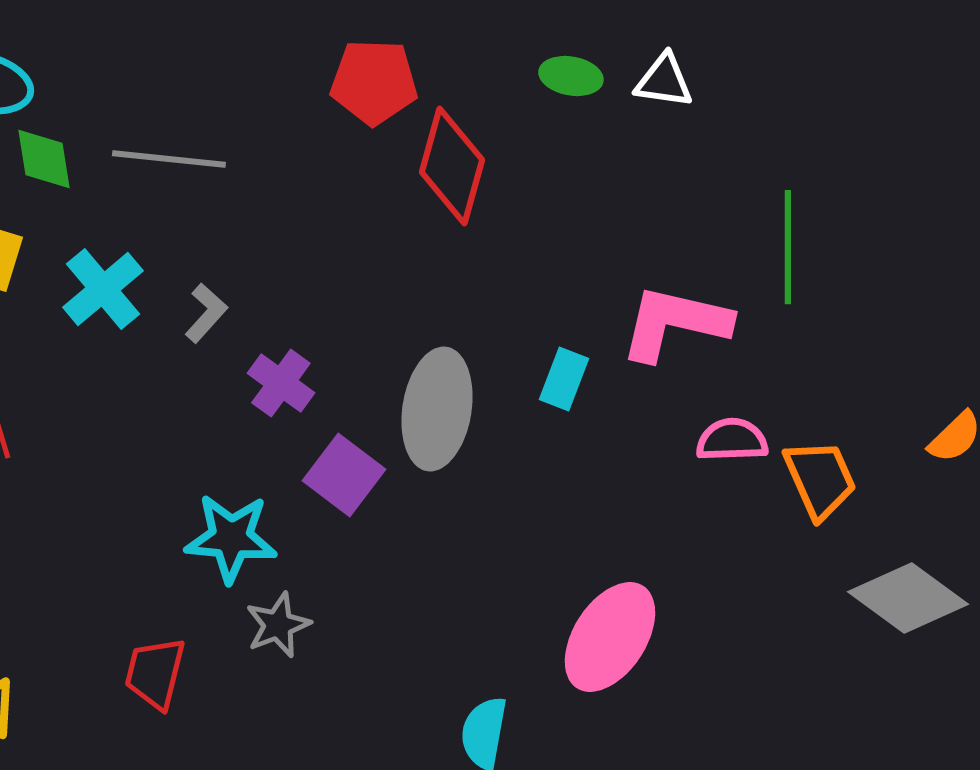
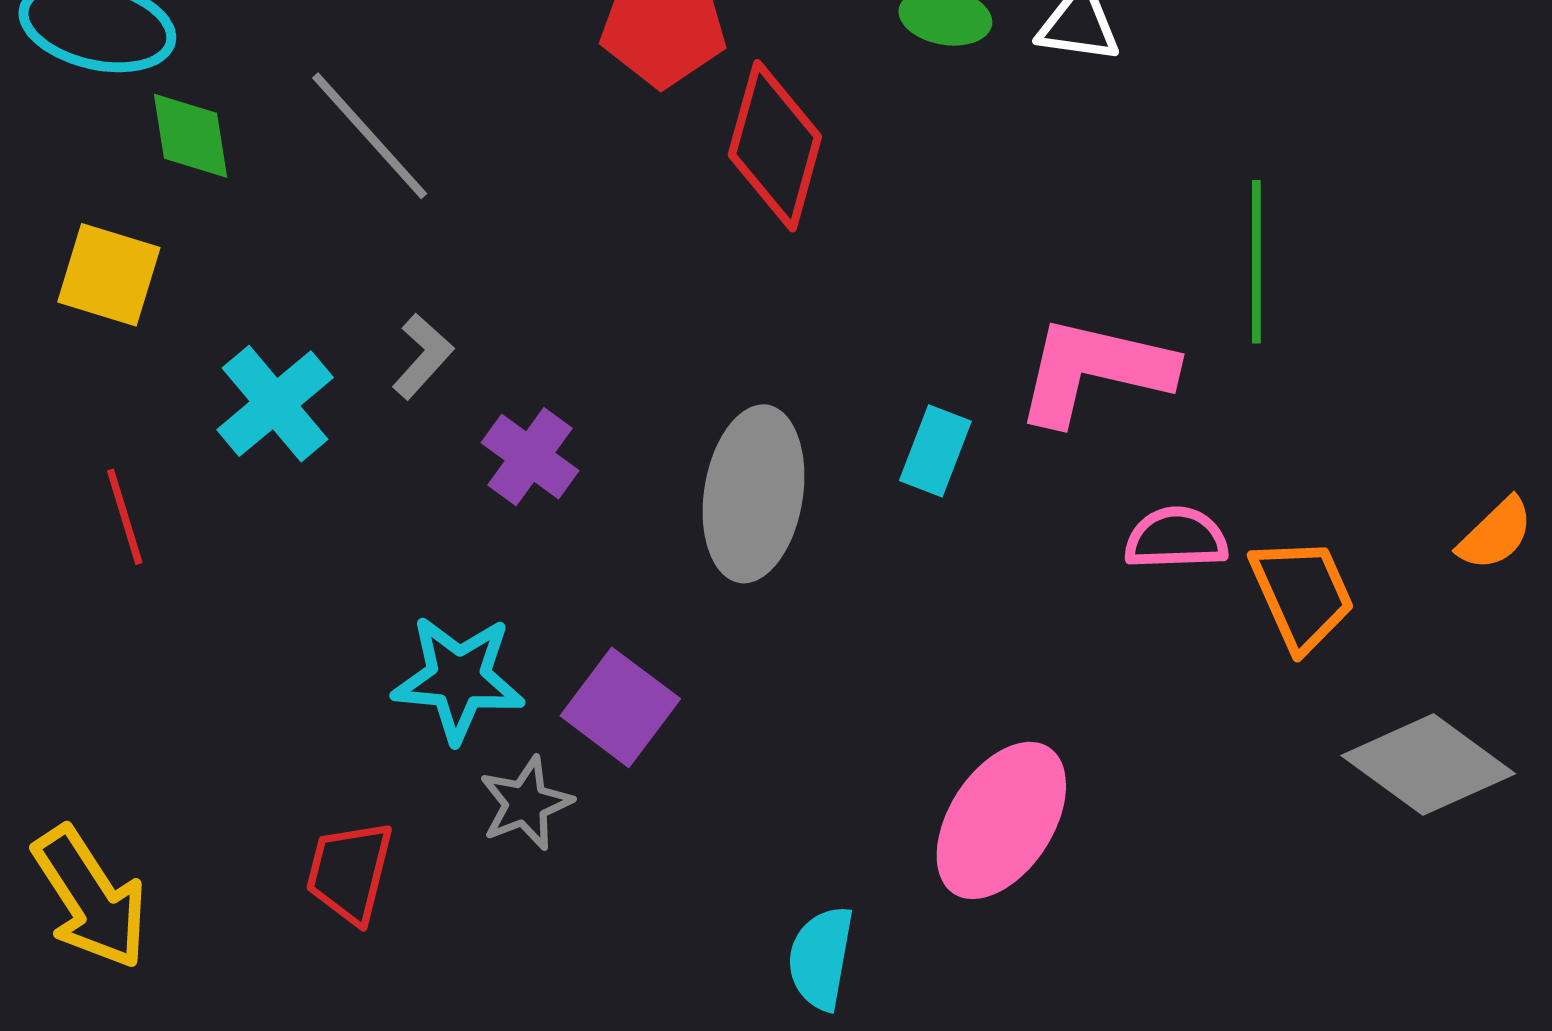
gray line: (169, 159) -> (370, 136), turned 42
cyan cross: (103, 289) -> (275, 404), moved
purple square: (344, 475) -> (620, 707), moved

